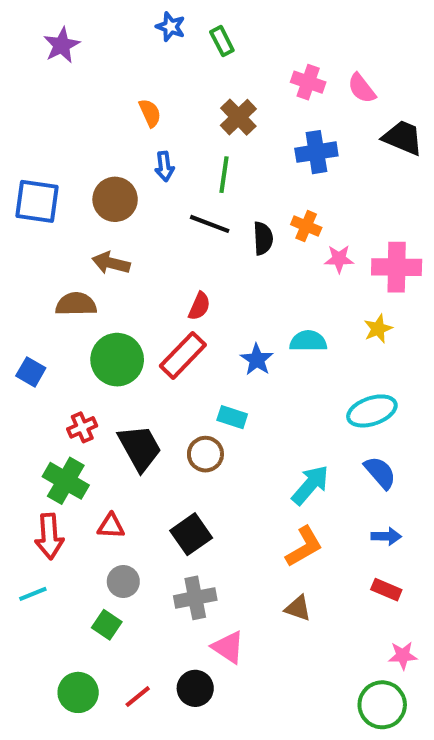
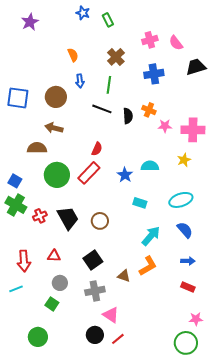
pink cross: (308, 82) -> (150, 40), turned -35
black trapezoid: (403, 138) -> (196, 67), turned -40
cyan rectangle: (232, 417) -> (140, 203), moved
red cross: (82, 427) -> (40, 216), moved
green cross: (66, 481) -> (16, 205), moved
brown triangle: (298, 608) -> (124, 276), moved
red line: (138, 697) -> (118, 339), moved

